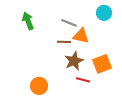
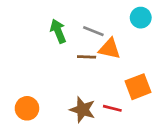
green arrow: (28, 21) -> (58, 31), moved
brown star: (74, 61) -> (82, 110), moved, turned -30
orange circle: (39, 86) -> (27, 108), moved

